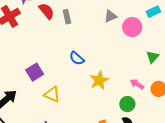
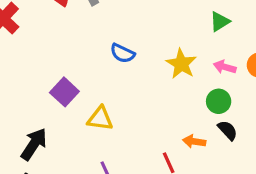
green triangle: (153, 57) -> (220, 22), moved, turned 32
yellow star: (99, 80) -> (181, 64), moved

